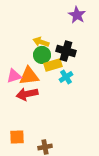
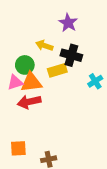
purple star: (77, 15) -> (68, 23), moved
green circle: (42, 55) -> (25, 65), moved
cyan cross: (66, 77) -> (95, 81), moved

